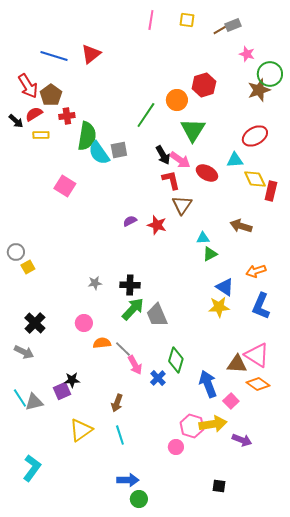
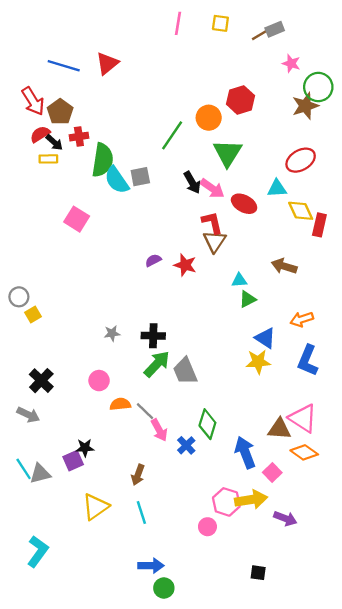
black arrow: (16, 121) -> (54, 142), moved
red L-shape: (171, 180) -> (212, 223), moved

